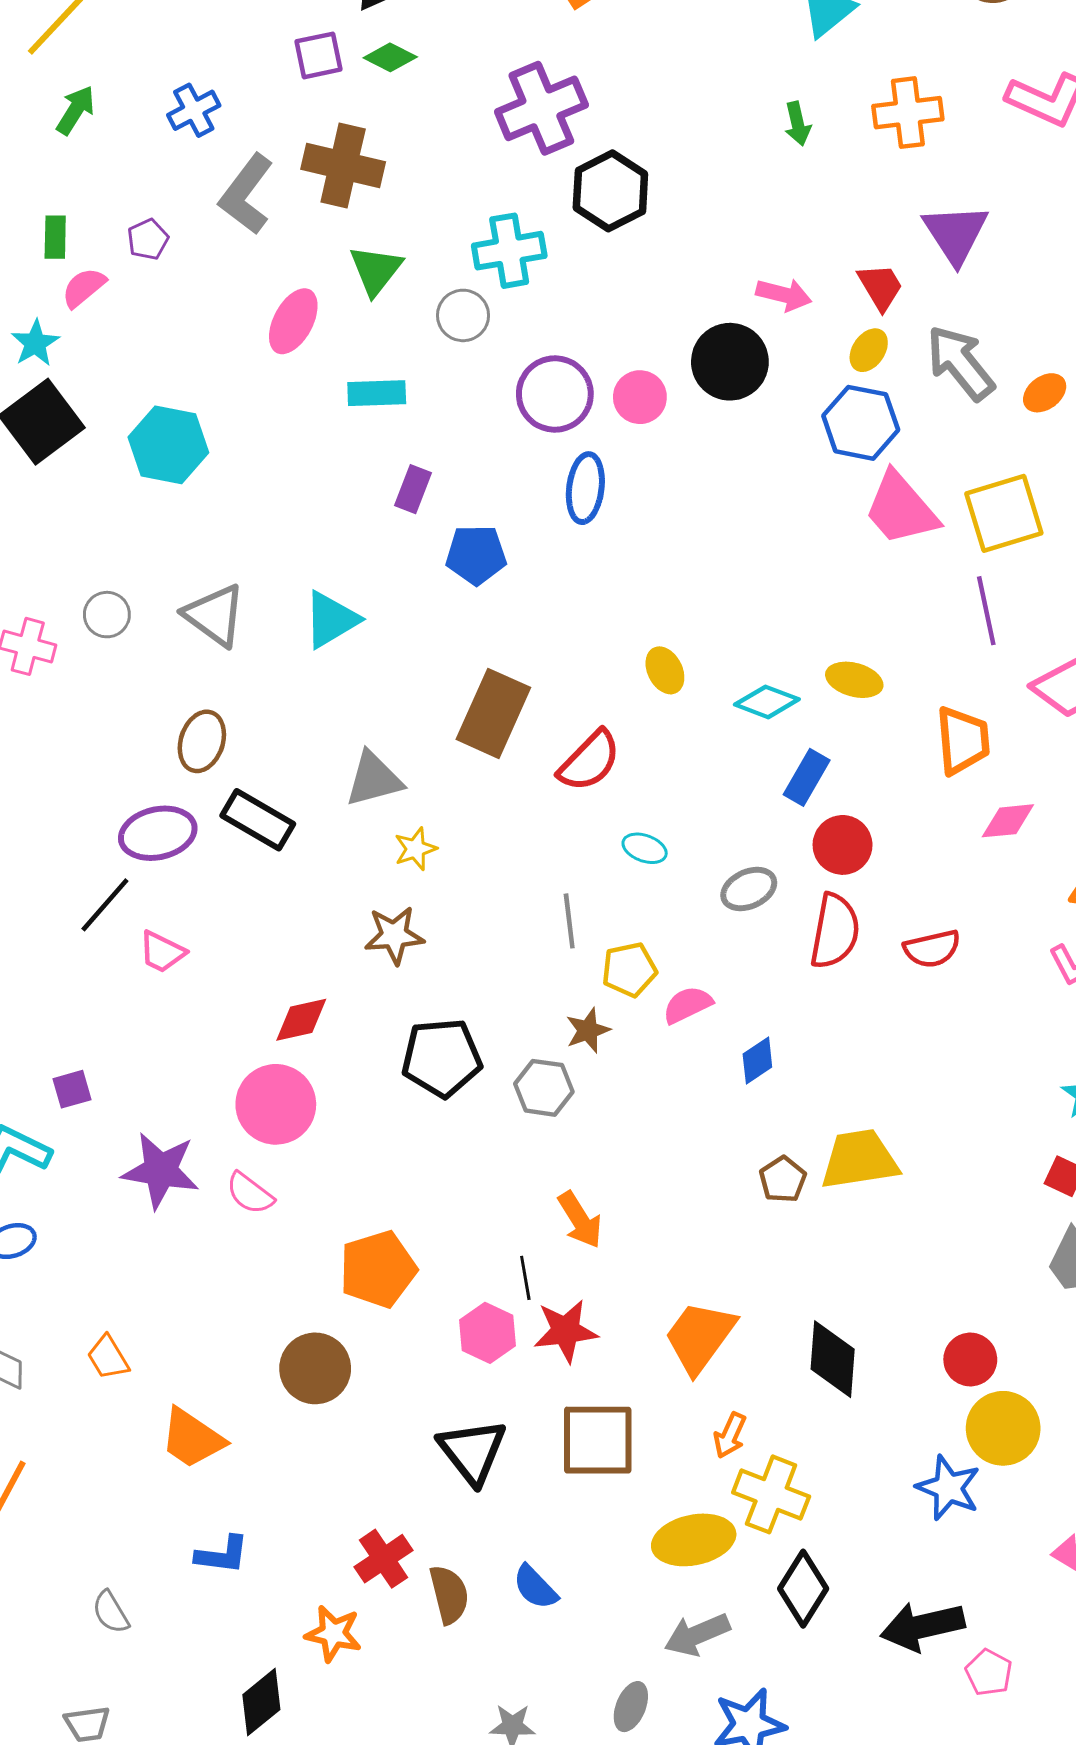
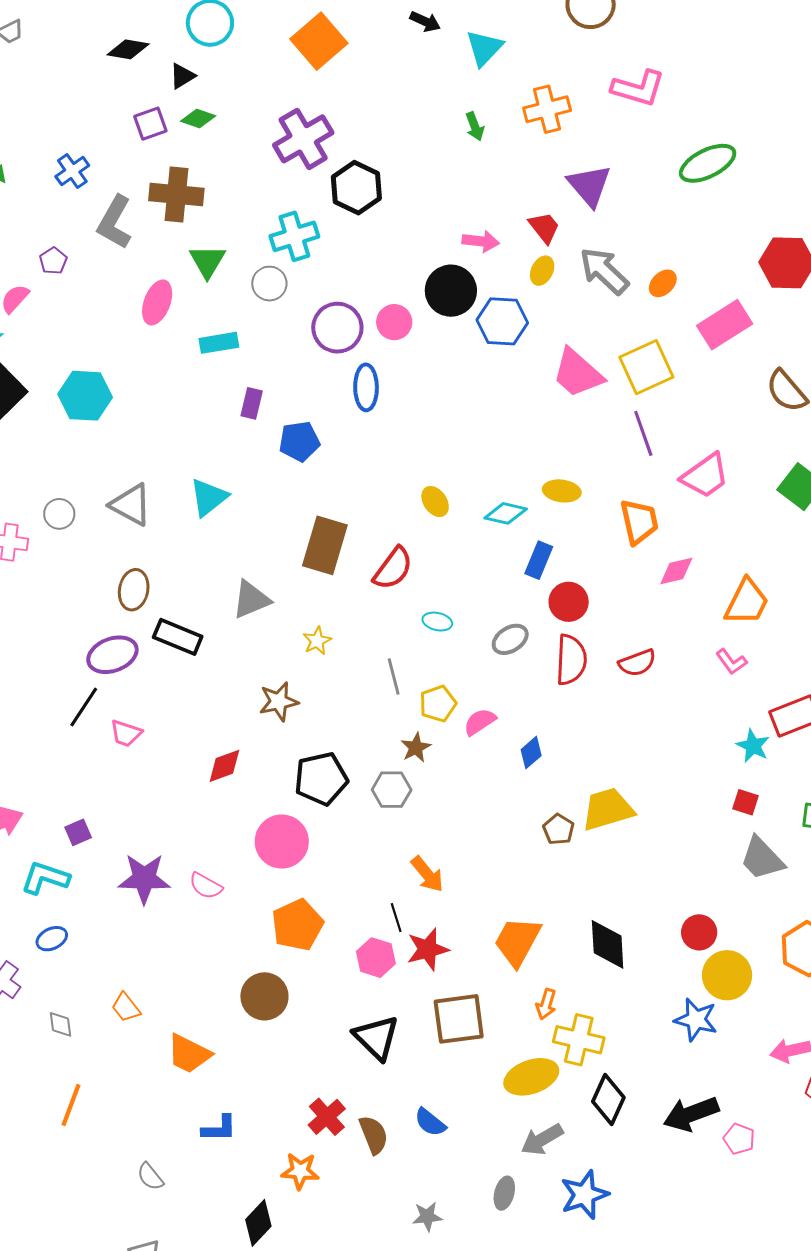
blue hexagon: (861, 423) -> (502, 321), moved
yellow star: (415, 849) -> (317, 641), moved
pink circle: (276, 1104) -> (282, 842), moved

